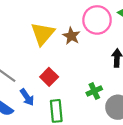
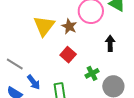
red square: (49, 77) -> (68, 55), moved

